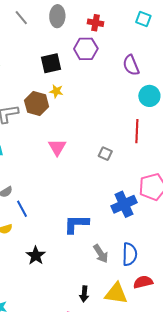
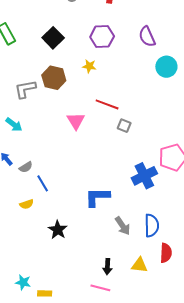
purple hexagon: (86, 49) -> (102, 37), moved
black square: (51, 63) -> (53, 38), moved, turned -30
yellow star: (56, 91) -> (89, 66), moved
red line: (137, 131) -> (107, 104), moved, turned -70
red semicircle: (143, 282) -> (166, 253), turned 108
yellow triangle: (116, 293) -> (139, 265), size x0.7

